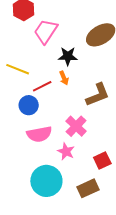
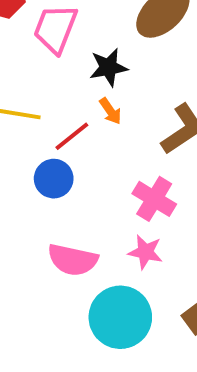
pink semicircle: (39, 134) -> (73, 260), moved, turned 35

